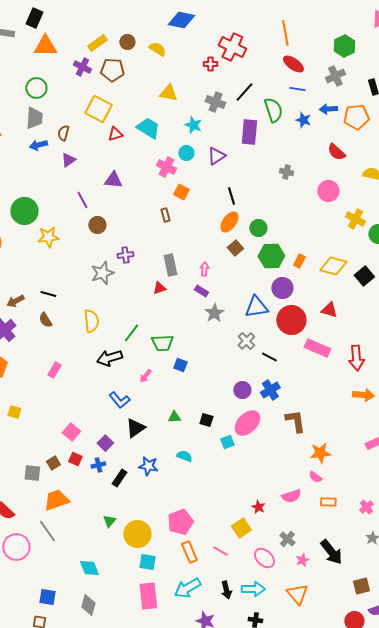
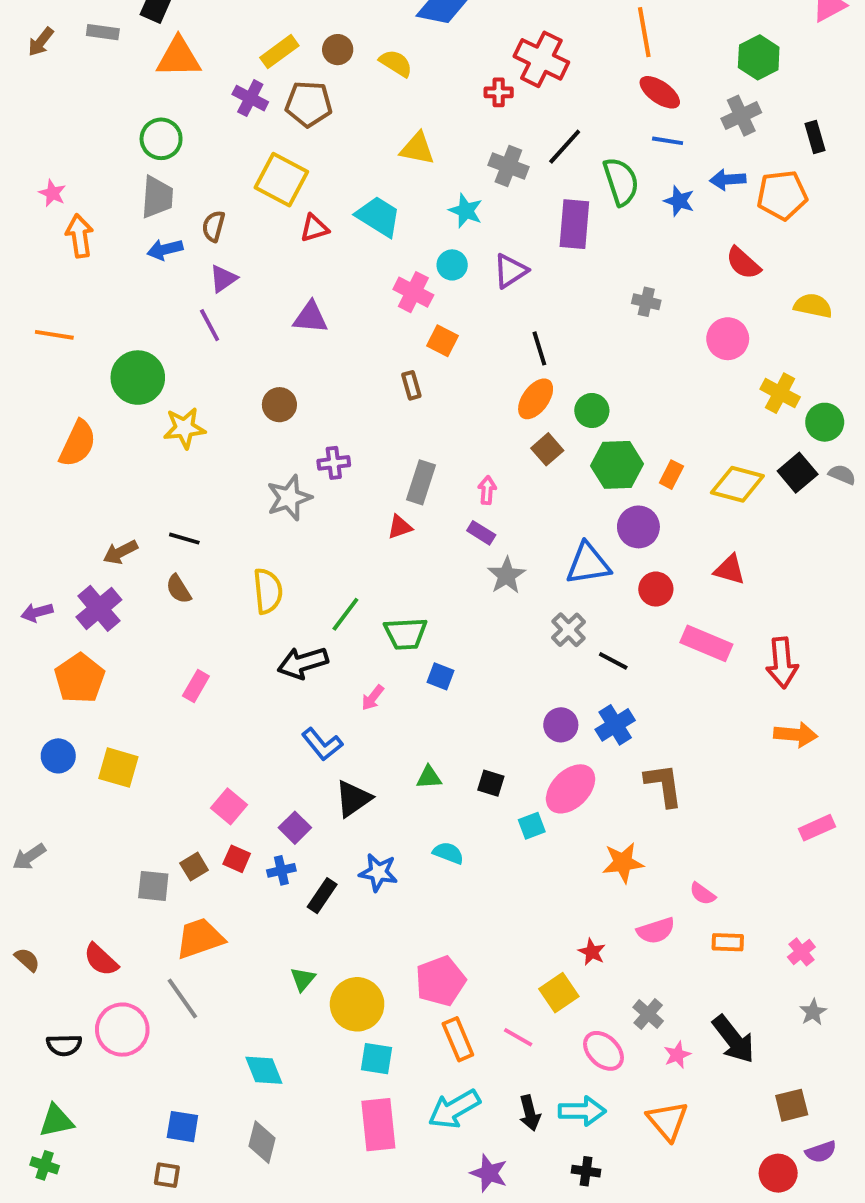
purple line: (82, 200) -> (210, 325), moved
gray rectangle: (170, 265) -> (421, 482), turned 30
black square: (364, 276) -> (798, 473), moved
red circle: (291, 320) -> (656, 589), size x0.6
yellow square: (14, 412) -> (118, 768), size x1.5
orange star: (320, 453) -> (623, 863), moved

